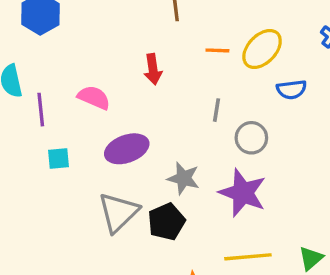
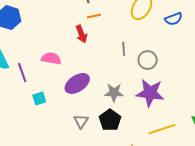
orange line: (217, 50) -> (94, 16), moved
blue semicircle: (291, 90) -> (173, 19), moved
gray triangle: (118, 212) -> (81, 121), size x0.6

